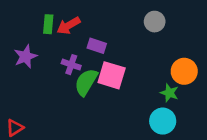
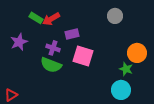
green rectangle: (48, 24) -> (36, 18), turned -64
purple rectangle: (97, 46) -> (72, 34), turned -32
green semicircle: (86, 82) -> (51, 65), moved, turned -100

